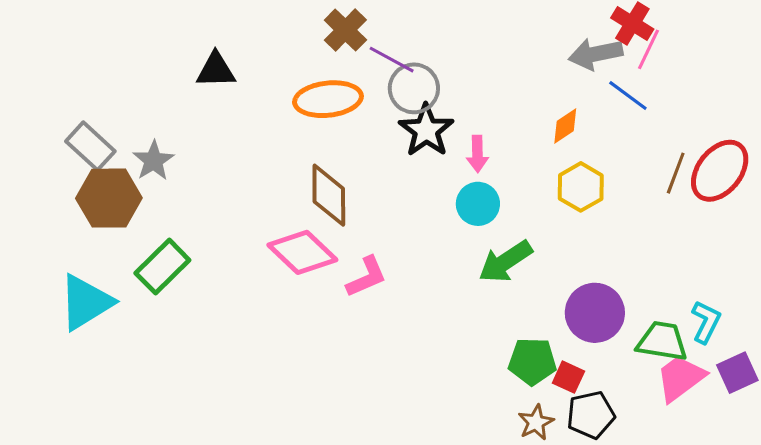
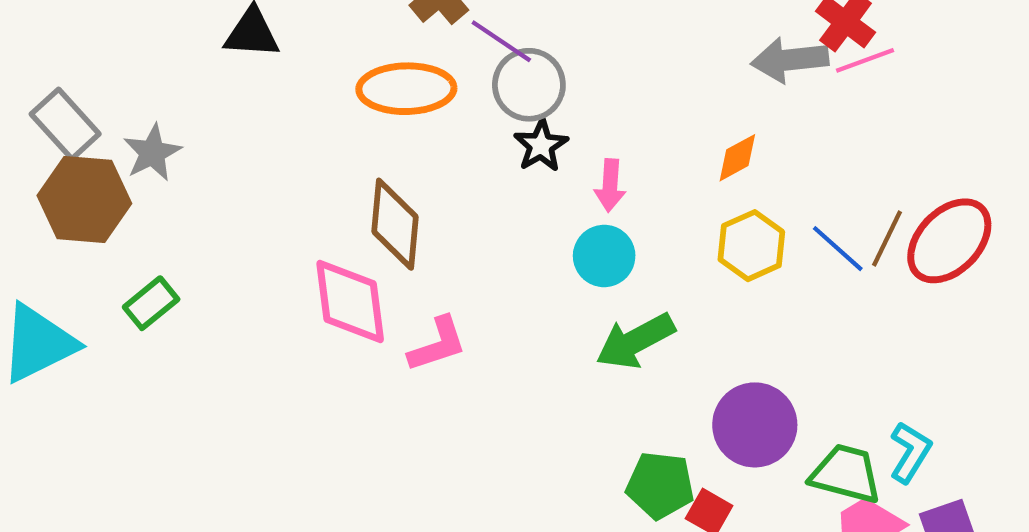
pink line: (649, 49) -> (865, 60), turned 39
blue line: (628, 96) -> (838, 249), moved
black star: (426, 130) -> (541, 145), size x0.7
pink diamond: (302, 252) -> (350, 301), turned 34
green rectangle: (162, 267) -> (151, 303), size x0.7

